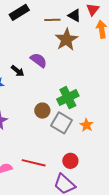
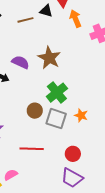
brown star: (66, 40) -> (49, 58), moved
red line: (34, 163) -> (32, 149), moved

